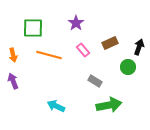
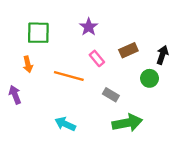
orange arrow: (13, 55) -> (28, 64), moved
orange line: (49, 55) -> (69, 76), moved

